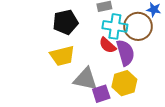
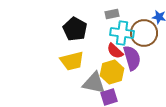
black pentagon: (65, 22) -> (75, 29), turned -30
yellow hexagon: (124, 83) -> (112, 72), moved

